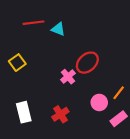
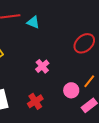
red ellipse: (87, 63) -> (84, 43), moved

